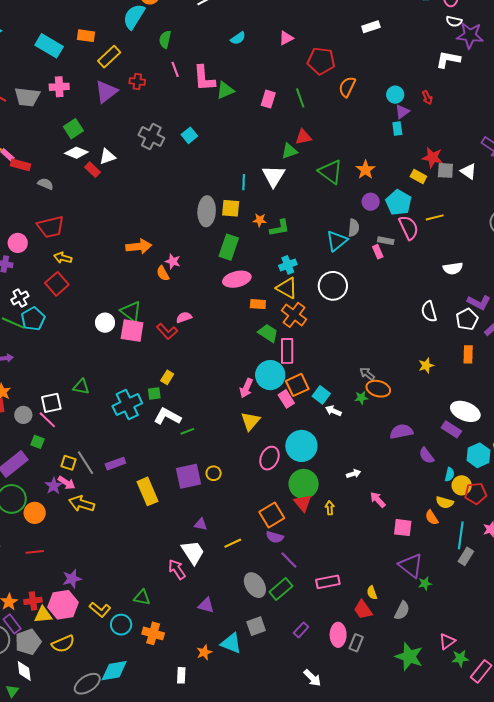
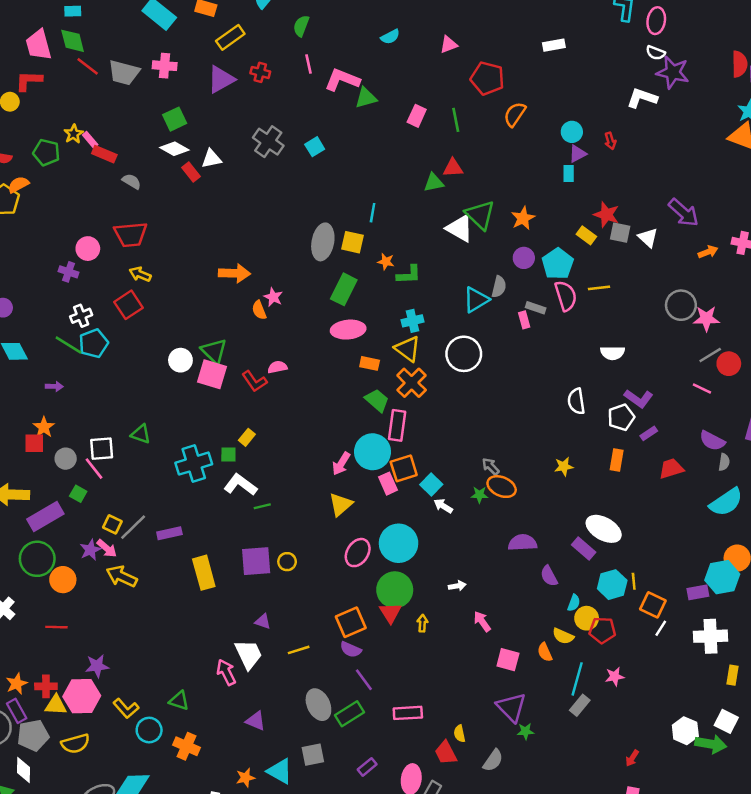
pink L-shape: (204, 78) -> (342, 80), turned 108
white triangle: (273, 176) -> (460, 228), moved, turned -40
gray line: (85, 463) -> (133, 527), turned 70

